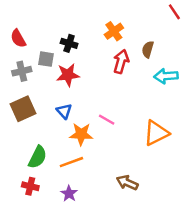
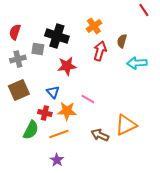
red semicircle: (18, 38) -> (15, 32), turned 49
black cross: (69, 43) -> (57, 36), size x1.6
red star: (68, 75) -> (67, 66), moved
orange triangle: (156, 133) -> (126, 125), moved
brown arrow: (127, 183) -> (100, 135), moved
red cross: (30, 186) -> (45, 113), moved

